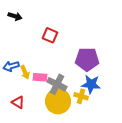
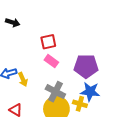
red square: (50, 35) -> (48, 42), turned -35
pink rectangle: (40, 77) -> (51, 61), moved, turned 32

